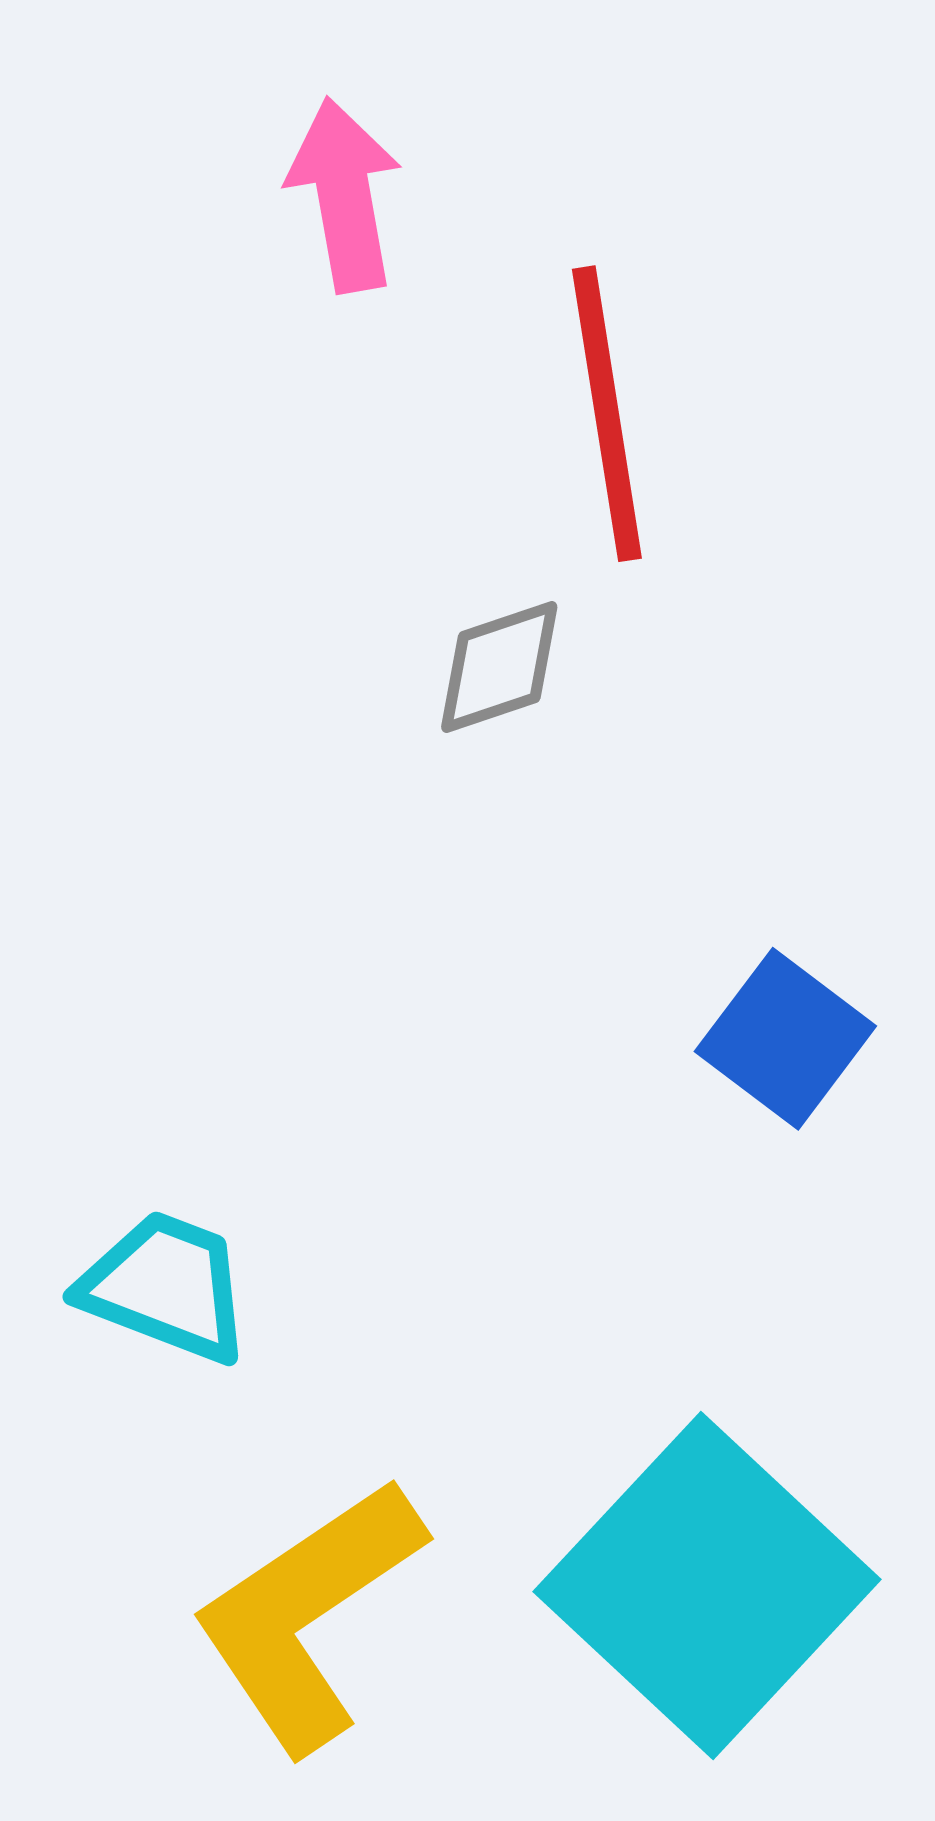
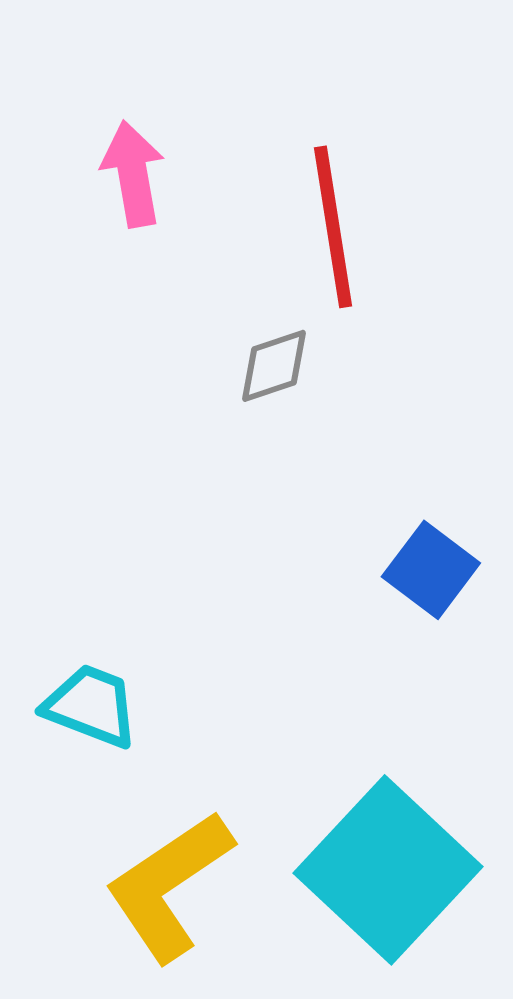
pink arrow: (344, 195) -> (133, 174), moved

